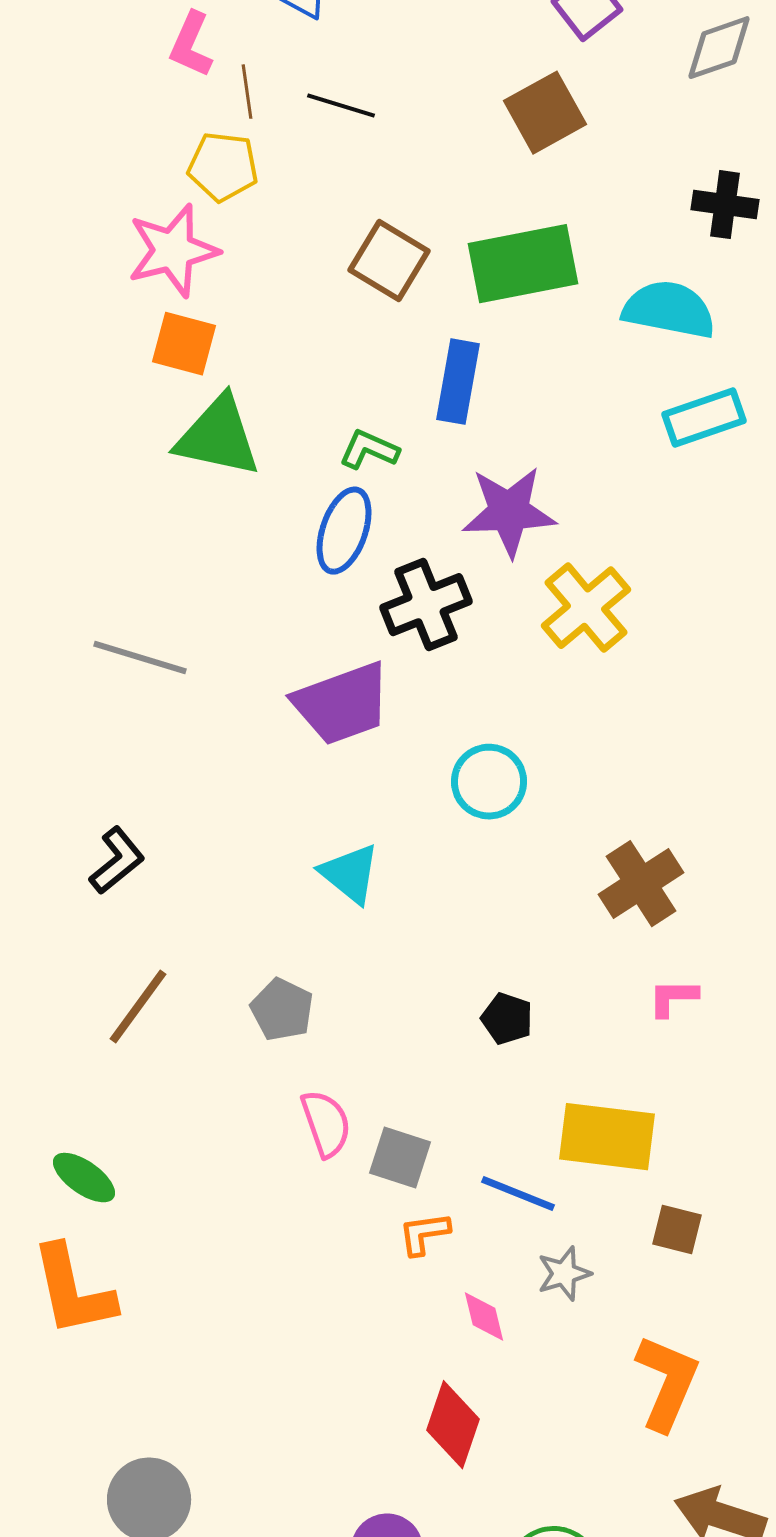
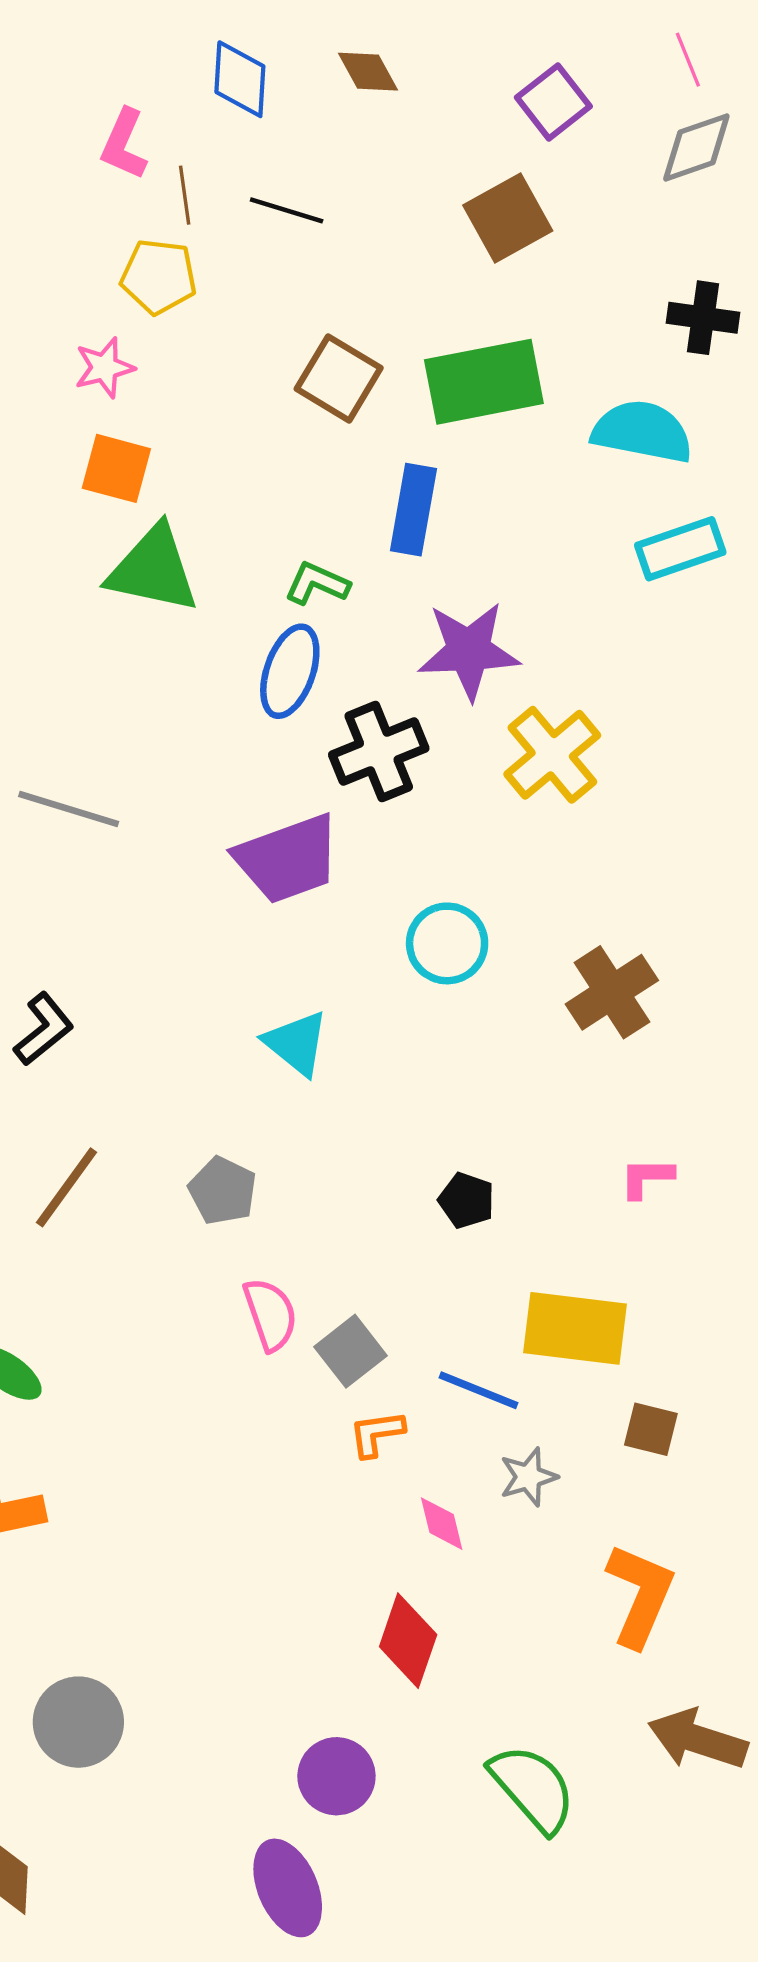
pink star: (173, 251) -> (104, 368), size x0.6
brown cross: (641, 884) -> (612, 992), moved
gray square: (400, 1158) -> (351, 1351), turned 34

